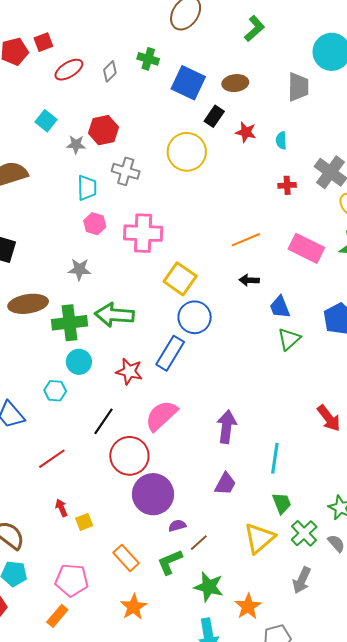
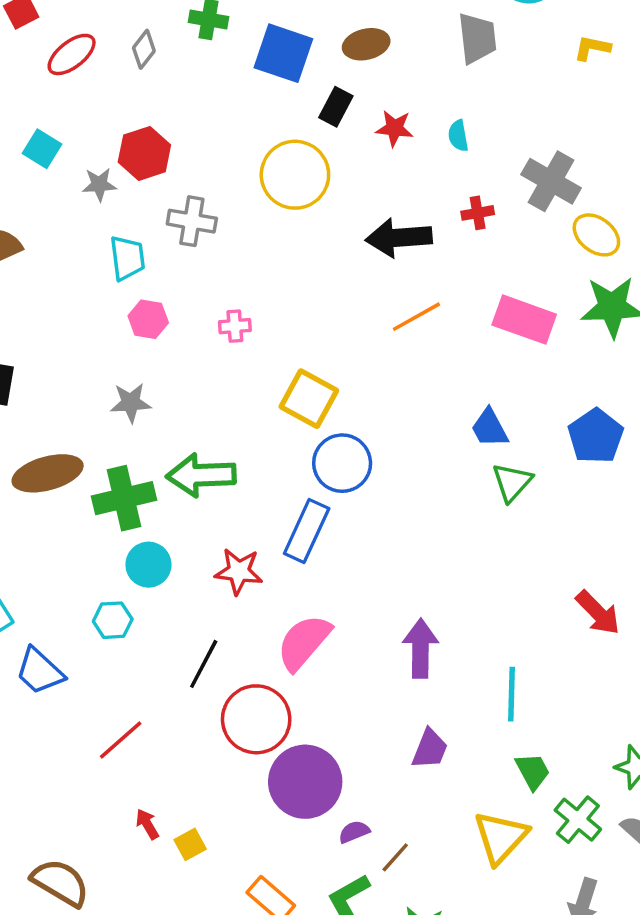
pink cross: (143, 233) -> (235, 326), size x0.5
black arrow: (249, 280) -> (399, 238), moved, size x1.8

